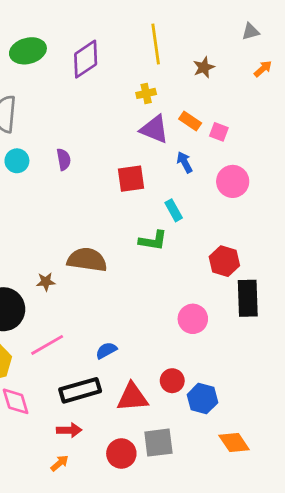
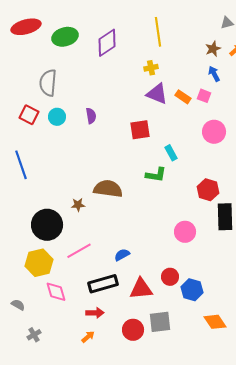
brown star: (204, 67) -> (213, 49), moved
orange rectangle: (190, 121) -> (183, 97), moved
blue arrow: (185, 162) -> (214, 74), moved

